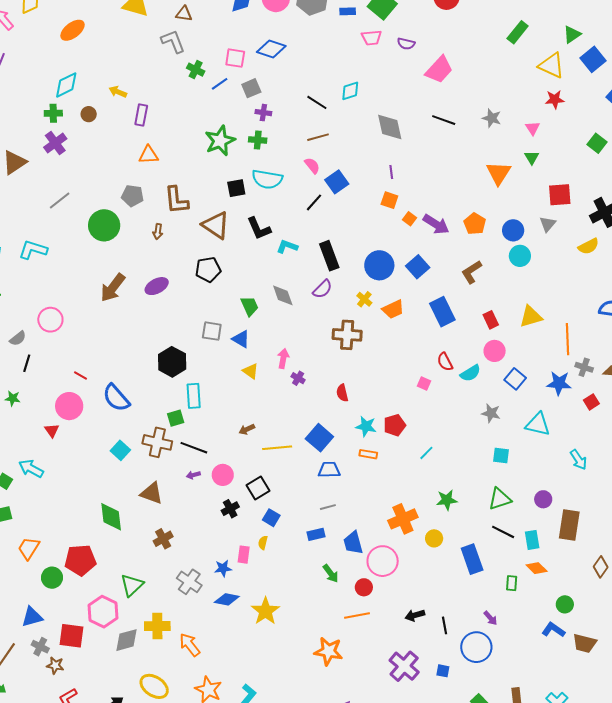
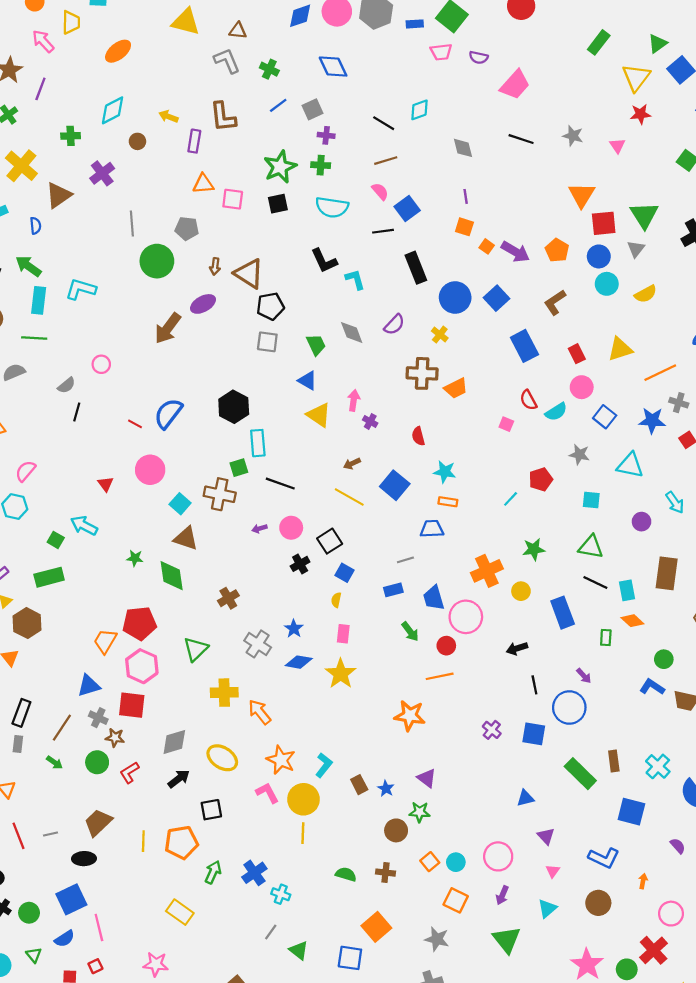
blue diamond: (271, 49) -> (333, 67), turned 48
pink square: (235, 58) -> (233, 199), moved
yellow triangle: (551, 65) -> (636, 77), turned 44
green cross: (196, 70) -> (269, 69), moved
green cross: (53, 113) -> (71, 136), moved
gray diamond: (390, 127) -> (463, 148), size x0.7
green triangle: (532, 157) -> (644, 215), moved, size x1.8
black square: (236, 188) -> (278, 204), moved
red square: (560, 195) -> (604, 223), moved
brown L-shape: (176, 200) -> (223, 117), moved
gray line: (60, 201) -> (132, 224), moved, turned -55
black line: (314, 202) -> (383, 231), turned 42
brown triangle: (216, 225) -> (249, 274), moved
yellow semicircle: (588, 246) -> (646, 294), moved
cyan L-shape: (287, 247) -> (355, 279), turned 55
black rectangle: (329, 256) -> (416, 268), moved
purple ellipse: (157, 286) -> (203, 304), moved
orange trapezoid: (393, 309) -> (456, 388), moved
pink circle: (50, 320) -> (101, 364), size x0.7
gray square: (212, 331) -> (267, 342), moved
orange line: (568, 339) -> (660, 373), turned 68
yellow triangle: (251, 371) -> (319, 415), size x1.4
green star: (13, 398) -> (135, 558), moved
blue semicircle: (116, 398) -> (168, 413), moved, turned 80
pink circle: (69, 406) -> (150, 470), moved
red pentagon: (395, 425) -> (541, 479), moved
brown arrow: (247, 429) -> (352, 464), moved
black line: (194, 448) -> (280, 484), moved
yellow line: (277, 448) -> (349, 497), turned 36
blue trapezoid: (329, 470) -> (432, 529), moved
brown triangle: (152, 493) -> (186, 538), moved
green triangle: (500, 499) -> (591, 547), turned 30
purple circle: (543, 499) -> (642, 522), moved
orange trapezoid: (29, 548) -> (105, 641), moved
pink rectangle: (244, 555) -> (343, 634), moved
blue star: (223, 568) -> (294, 629), turned -30
green circle: (52, 578) -> (97, 762), moved
pink hexagon: (103, 612) -> (142, 666), moved
black arrow: (415, 615) -> (517, 648), moved
gray diamond: (127, 640) -> (174, 742), moved
purple cross: (404, 666) -> (492, 730), size x0.6
blue square: (443, 671) -> (534, 734), size x1.6

